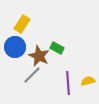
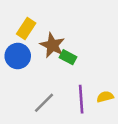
brown star: (39, 56) -> (52, 45), moved
gray line: (32, 75) -> (44, 103), moved

